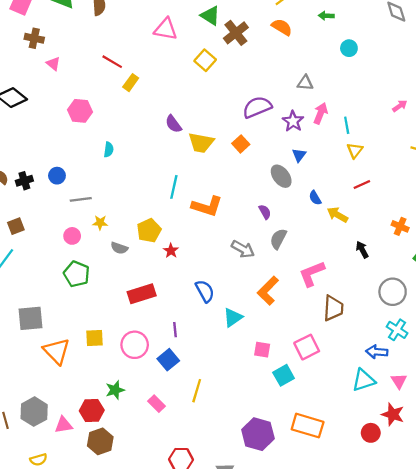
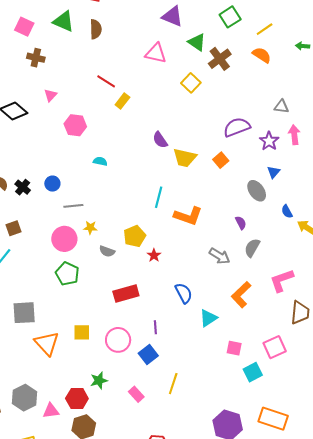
pink triangle: (53, 64) -> (50, 95), moved, turned 32
pink arrow: (320, 113) -> (294, 135), turned -30
cyan semicircle: (109, 150) -> (100, 161), turned -88
black cross: (24, 181) -> (23, 187), turned -35
pink circle: (72, 236) -> (64, 239), size x1.6

